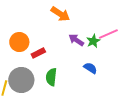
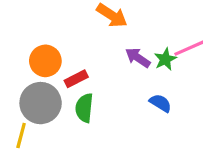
green semicircle: (51, 77) -> (84, 108), moved
gray circle: (21, 80) -> (41, 103), moved

